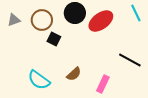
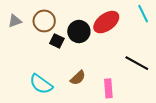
black circle: (75, 13) -> (79, 32), moved
pink rectangle: (103, 84) -> (108, 88), turned -30

